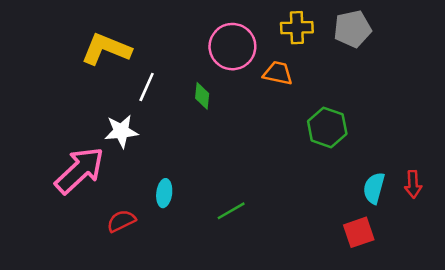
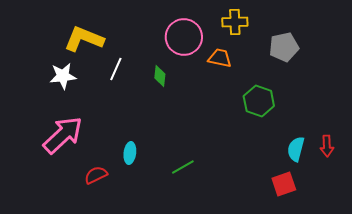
gray pentagon: (352, 29) -> (284, 47), moved
white star: (121, 131) -> (63, 76), moved

